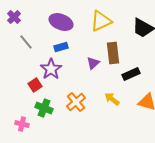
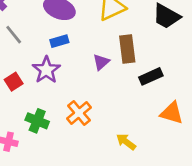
red square: (35, 85) -> (14, 82), moved
yellow arrow: (112, 99) -> (126, 142), moved

